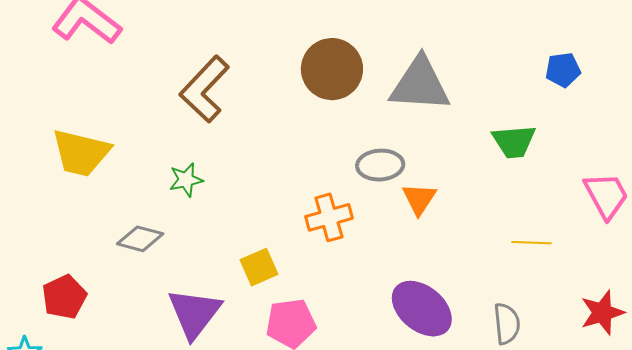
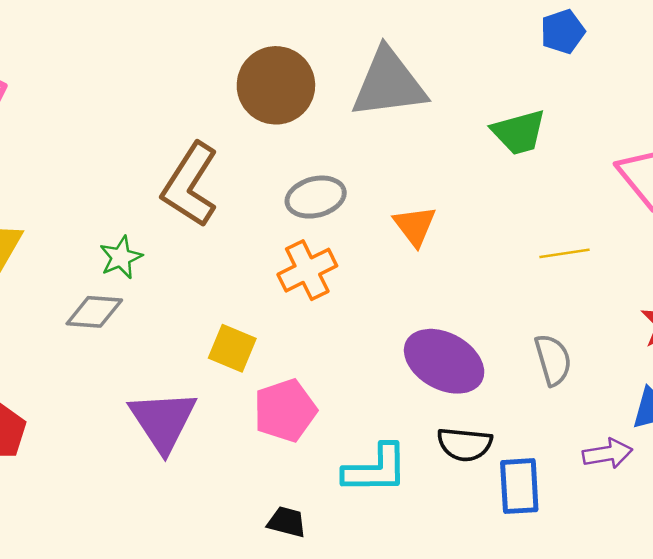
brown L-shape: (205, 89) -> (190, 185), moved
gray ellipse: (380, 165) -> (316, 197), moved
gray diamond: (140, 239) -> (94, 312), moved
yellow square: (259, 267) -> (232, 348), turned -33

